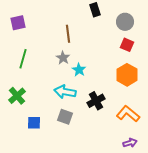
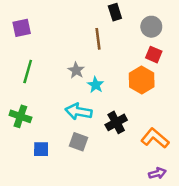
brown line: (68, 34) -> (98, 39), moved
orange hexagon: (127, 75) -> (142, 80), moved
green cross: (17, 96) -> (20, 116), turned -30

